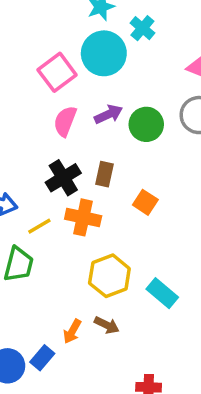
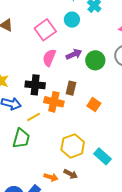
cyan circle: (104, 53) -> (72, 20), size x0.6
black cross: (63, 178) -> (35, 85), moved, turned 36
orange cross: (83, 217) -> (54, 102), moved
orange arrow: (72, 331) -> (51, 177), turned -104

